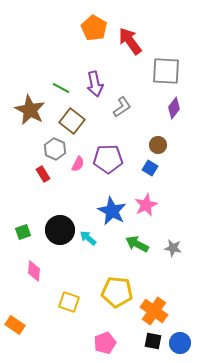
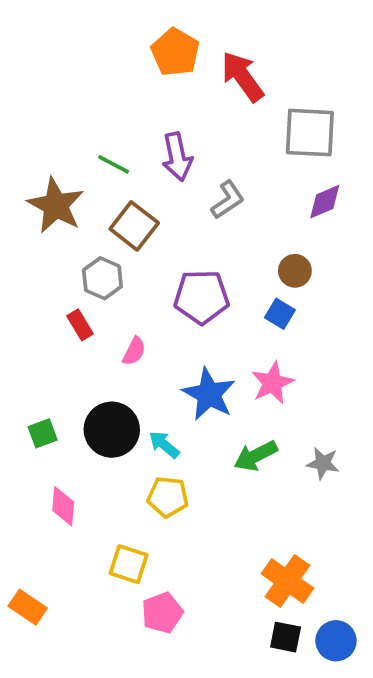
purple diamond: (174, 108) -> (325, 202), turned 30
pink semicircle: (78, 164) -> (134, 351), moved
green arrow: (137, 244) -> (256, 456), turned -55
yellow pentagon: (117, 292) -> (168, 497), moved, size x0.7
pink pentagon: (105, 343) -> (162, 613), moved

